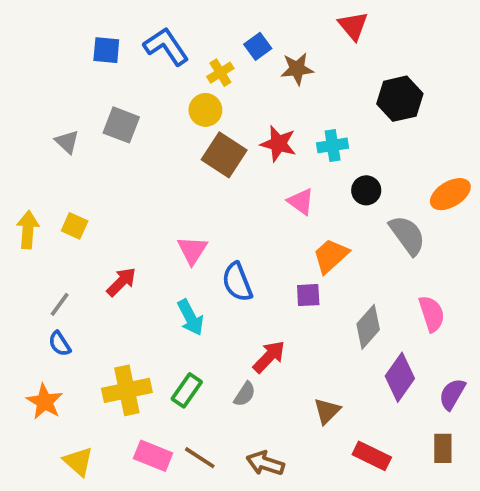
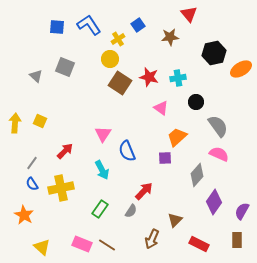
brown star: (297, 69) -> (170, 37), moved
orange ellipse: (450, 194) -> (241, 69), moved
pink semicircle: (432, 314) -> (219, 154), moved, turned -48
yellow cross: (127, 390) -> (61, 188), moved
brown arrow: (265, 463) -> (152, 239), moved, turned -84

